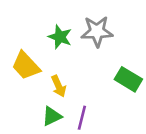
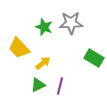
yellow arrow: (59, 86) -> (43, 63), turned -105

